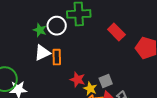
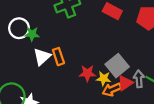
white circle: (57, 26) -> (19, 28), moved
gray square: (106, 81) -> (117, 66), size x1.5

